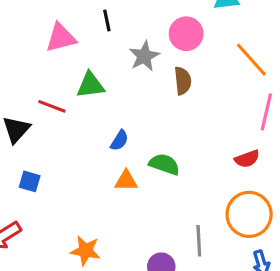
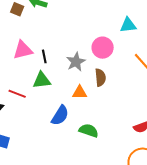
black line: (107, 21) -> (44, 56), moved
blue semicircle: (119, 140) -> (60, 115), size x1.5
orange triangle: (126, 181) -> (80, 92), moved

